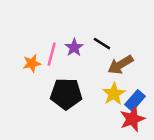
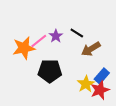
pink line: (52, 54) -> (39, 41), turned 36
orange star: (32, 63) -> (24, 48), size x1.6
yellow star: (114, 94) -> (86, 84), moved

